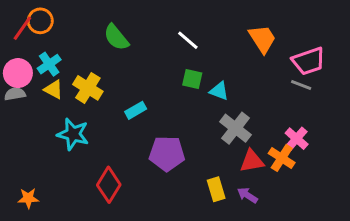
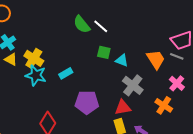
green semicircle: (116, 37) -> (82, 24), moved
orange trapezoid: (262, 39) -> (156, 59), moved
cyan star: (73, 134) -> (36, 75), moved
pink cross: (297, 139) -> (177, 83), moved
red triangle: (252, 161) -> (123, 107), moved

